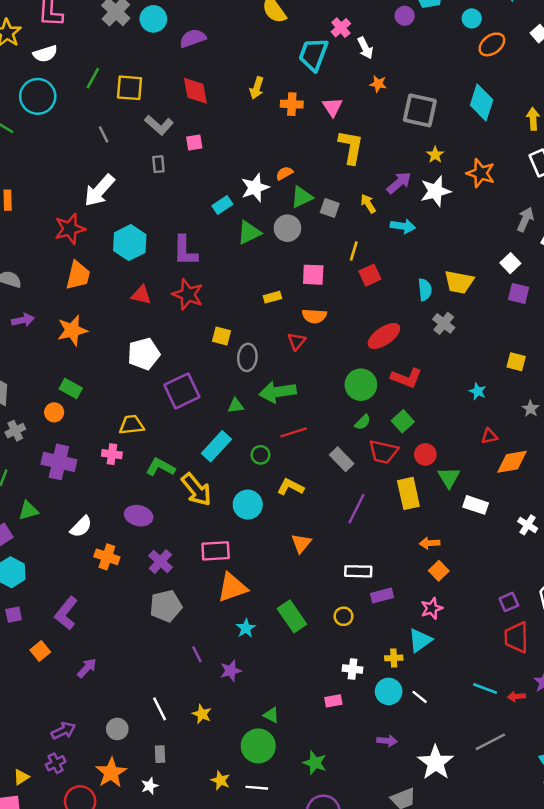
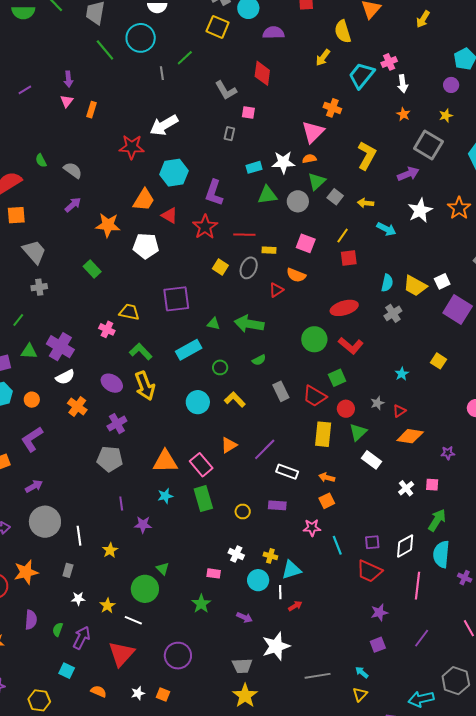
purple circle: (405, 16) -> (451, 85), moved
green line: (93, 78) -> (185, 58), moved
yellow square: (130, 88) -> (218, 27), moved
yellow arrow: (257, 88) -> (323, 58), moved
pink triangle: (332, 107) -> (313, 132), moved, size x1.4
gray line: (104, 134) -> (162, 73), moved
yellow star: (435, 155) -> (446, 116), moved
gray rectangle: (158, 164) -> (229, 134), moved
purple arrow: (399, 183) -> (408, 174), moved
white star: (436, 191) -> (420, 211), turned -30
green triangle: (302, 197) -> (317, 181), turned -36
yellow arrow: (368, 204) -> (366, 203), turned -70
white square: (510, 263) -> (442, 281), moved
orange trapezoid: (78, 275) -> (144, 200), moved
purple square: (519, 293) -> (458, 309), size x1.6
purple arrow: (23, 320) -> (73, 205), turned -48
white pentagon: (144, 354) -> (146, 246), moved
gray ellipse: (247, 357) -> (249, 268), moved
gray star: (531, 409) -> (377, 403), moved
orange circle: (54, 412) -> (32, 400), moved
green semicircle: (363, 422) -> (259, 360), moved
red line: (294, 432) -> (244, 235), moved
red triangle: (489, 436) -> (399, 411), turned -40
purple cross: (59, 462) -> (60, 347), moved
yellow arrow: (196, 489) -> (145, 386), moved
purple line: (357, 509) -> (265, 449), moved
pink rectangle: (216, 551) -> (201, 465), moved, turned 35
white rectangle: (358, 571) -> (287, 472), moved
red trapezoid: (517, 637) -> (369, 571), turned -84
cyan triangle: (420, 640) -> (291, 570), moved
cyan line: (485, 689) -> (337, 545), moved, turned 30
red arrow: (516, 696) -> (295, 606), moved, turned 136
white line: (420, 697) -> (280, 592), turned 32
gray circle: (117, 729) -> (45, 522), moved, size x1.8
gray line: (490, 742) -> (318, 676), moved
green star: (315, 763) -> (201, 604), moved
white star: (150, 786) -> (78, 599), moved

